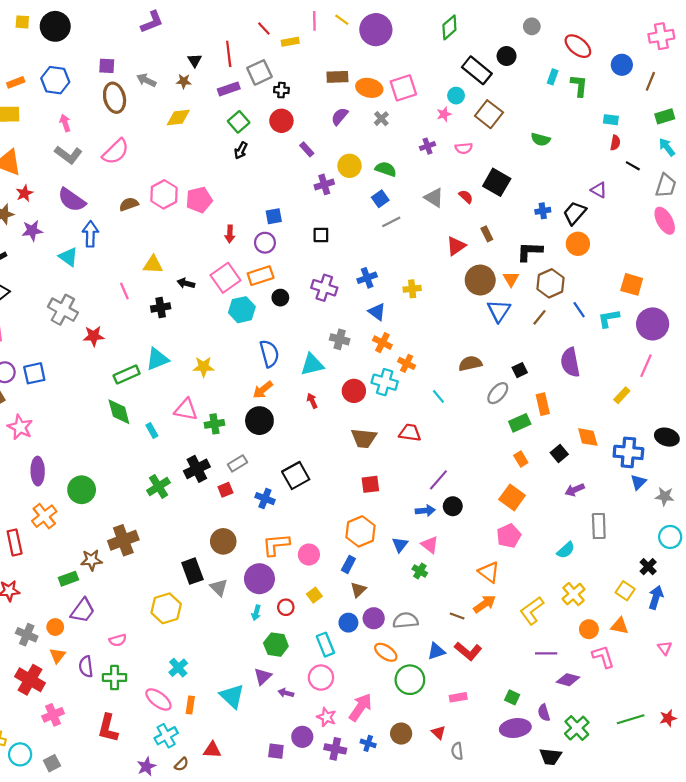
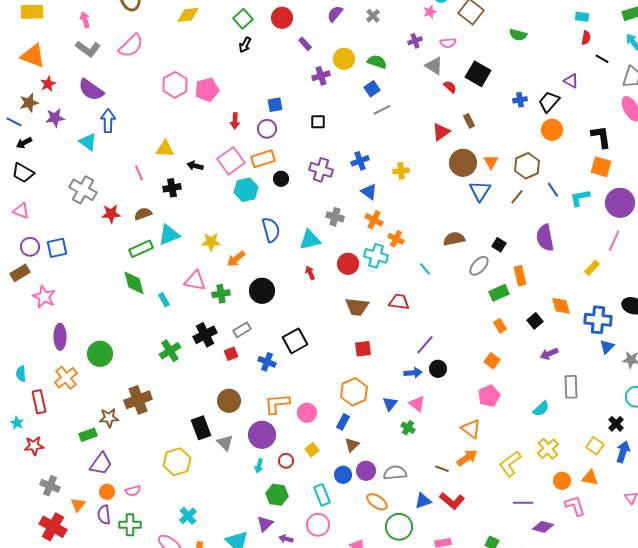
gray triangle: (434, 198) -> (434, 66), moved
brown semicircle: (129, 204) -> (143, 214), moved
black L-shape: (530, 251) -> (601, 137), moved, turned 80
black square: (520, 370) -> (499, 245), turned -32
orange arrow: (263, 390) -> (236, 259), moved
orange square: (512, 497) -> (492, 361), size x0.7
orange circle: (55, 627) -> (107, 492), moved

